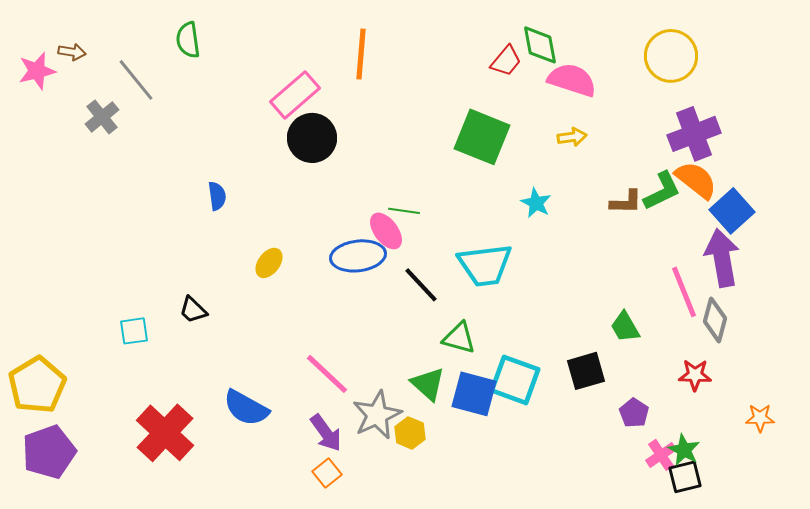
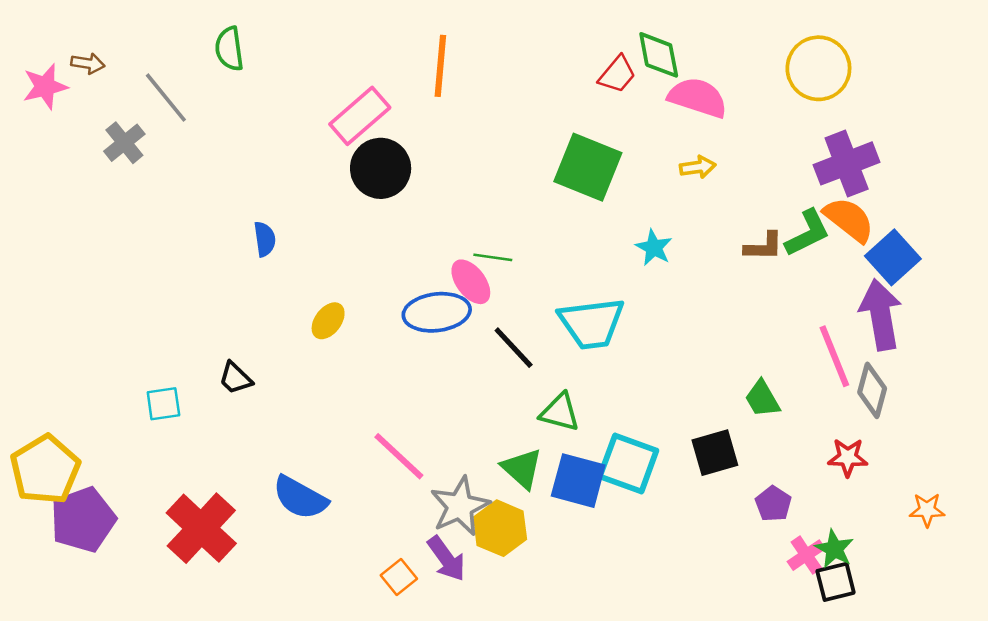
purple arrow: (326, 433) -> (446, 559), moved
yellow hexagon: (410, 433) -> (500, 528), size x1.4
purple pentagon: (49, 452) -> (83, 520), moved

